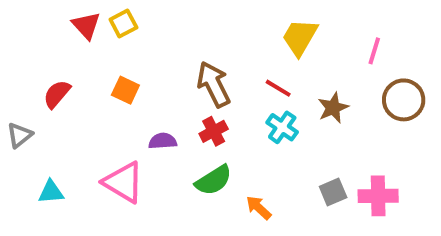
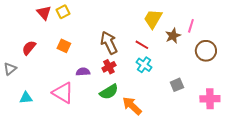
brown star: (333, 108) -> (173, 36), moved
gray square: (333, 192) -> (177, 85), moved
pink cross: (378, 196) -> (210, 99), moved
orange arrow: (259, 208) -> (132, 106), size x1.5

